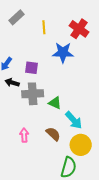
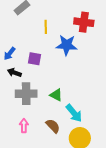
yellow line: (44, 27) -> (46, 27), moved
red cross: (79, 29) -> (84, 22), turned -30
gray cross: (33, 94) -> (26, 94), moved

